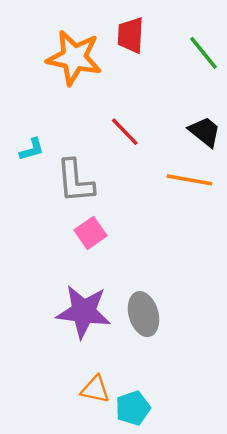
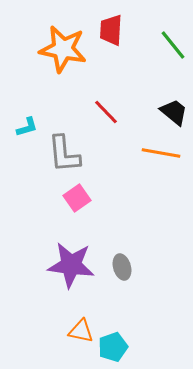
gray ellipse: (143, 314) -> (122, 267), size x0.7

